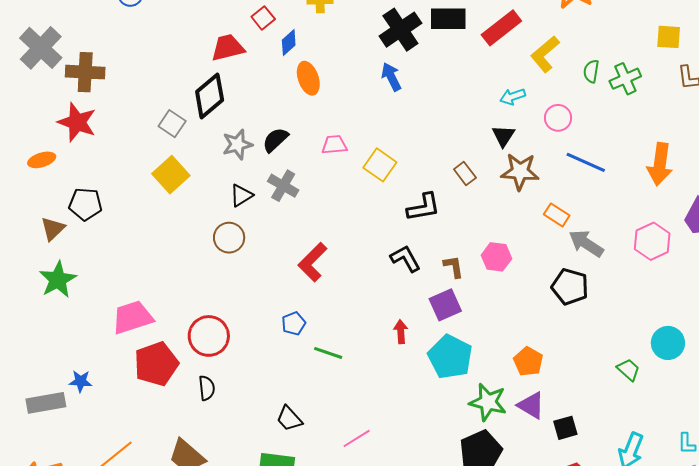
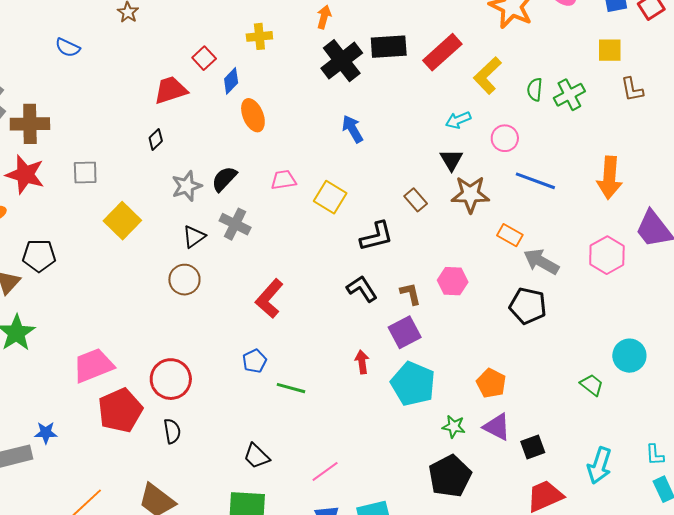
blue arrow: (391, 77) -> (352, 129), moved
black diamond: (210, 96) -> (156, 139), size x0.5
gray square: (172, 124) -> (85, 172), moved, turned -32
green star: (488, 402) -> (454, 427), size x0.6

